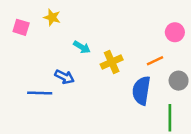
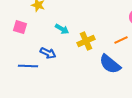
pink square: (21, 27) -> (20, 27), moved
blue semicircle: (141, 91) -> (110, 64), turned -60

